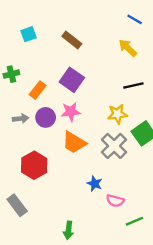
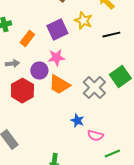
purple square: (72, 80) -> (57, 30), turned 30
yellow star: (117, 114) -> (83, 21), moved, turned 30
purple circle: (46, 117) -> (39, 71), moved
red hexagon: (34, 165) -> (22, 91), moved

